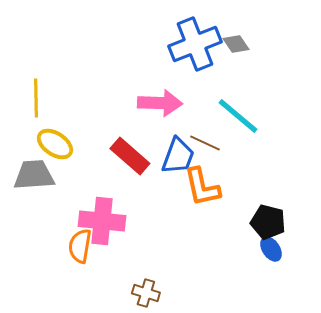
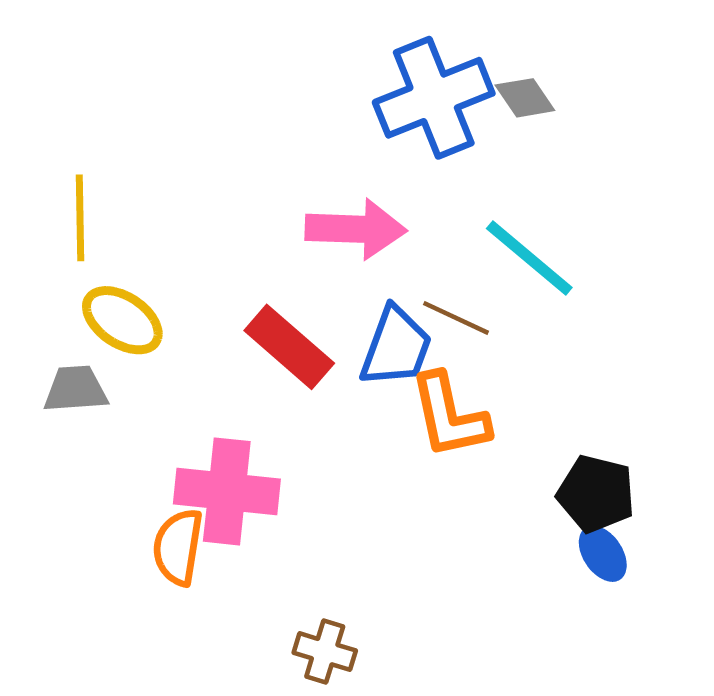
gray trapezoid: (34, 175) -> (76, 389), size x0.7

